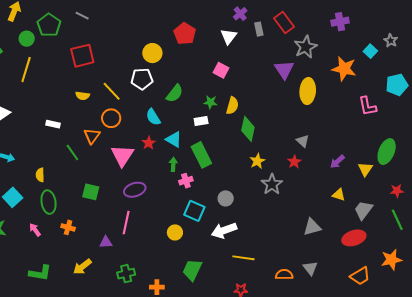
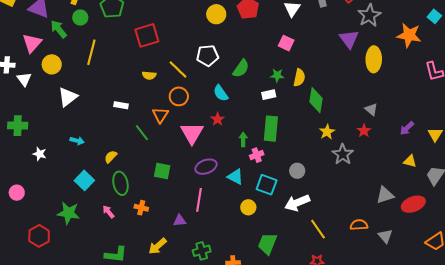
green circle: (27, 39) -> (80, 18), moved
yellow circle: (152, 53) -> (216, 14), moved
cyan triangle: (174, 139) -> (235, 177), moved
green rectangle: (201, 155) -> (271, 129), turned 35
yellow semicircle: (40, 175) -> (111, 157), turned 48
red ellipse: (354, 238) -> (413, 204), moved
yellow line: (243, 258) -> (318, 229), turned 50
orange semicircle: (284, 275) -> (359, 225), moved

